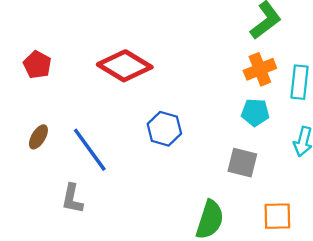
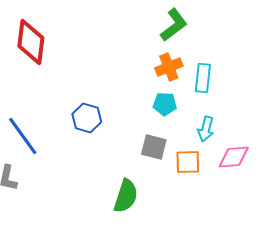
red diamond: (125, 66) -> (31, 42), moved, turned 66
orange square: (277, 216) -> (188, 162), moved

